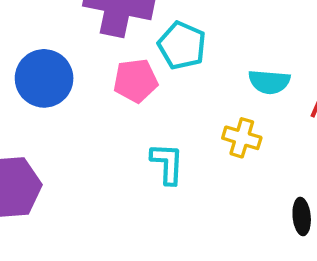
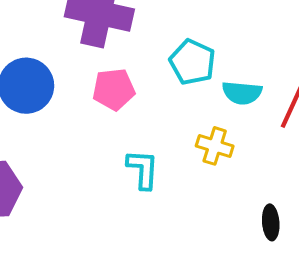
cyan pentagon: (182, 45) -> (192, 62), moved

